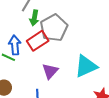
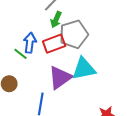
cyan triangle: (86, 66) -> (84, 69), moved
purple triangle: (50, 71) -> (60, 78), size x1.4

